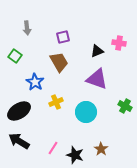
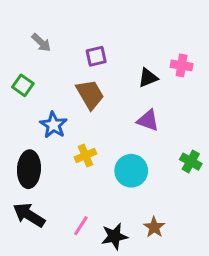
gray arrow: (27, 28) -> (41, 43), turned -40
purple triangle: (97, 79) -> (148, 120), size x0.7
black ellipse: (19, 111) -> (29, 169), turned -55
black star: (75, 155) -> (114, 236), turned -30

